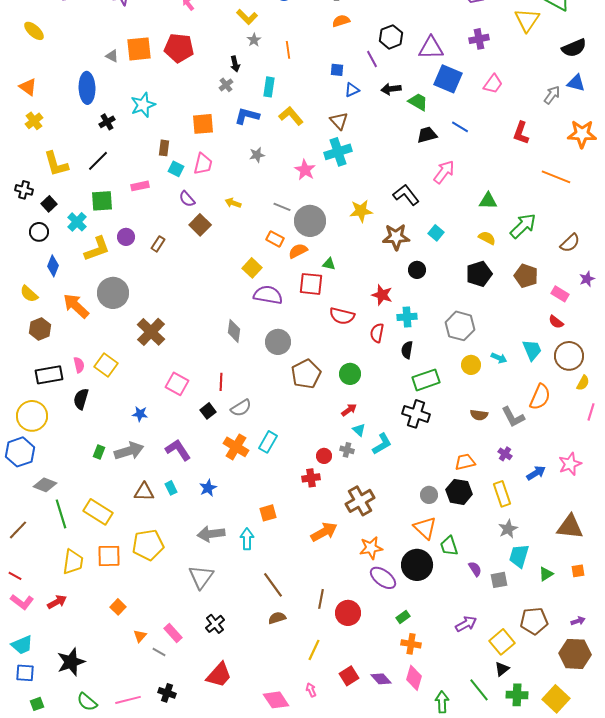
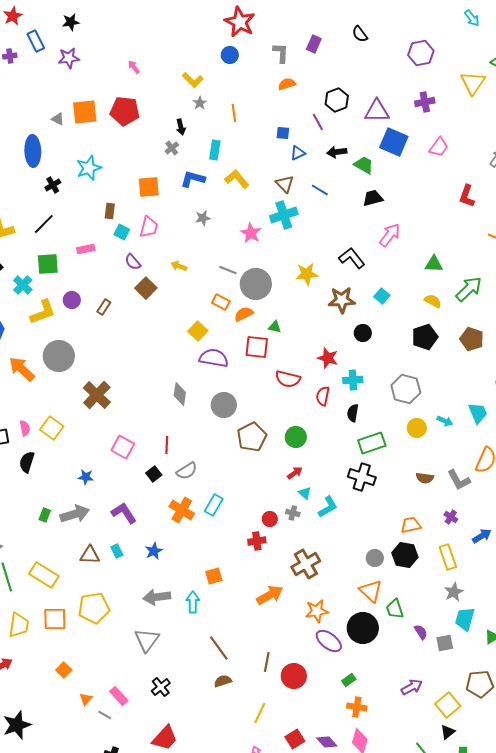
blue line: (460, 127) -> (320, 190), moved

